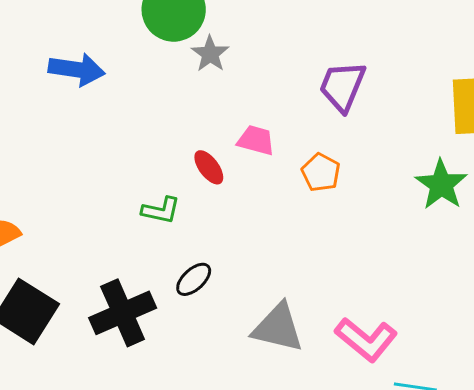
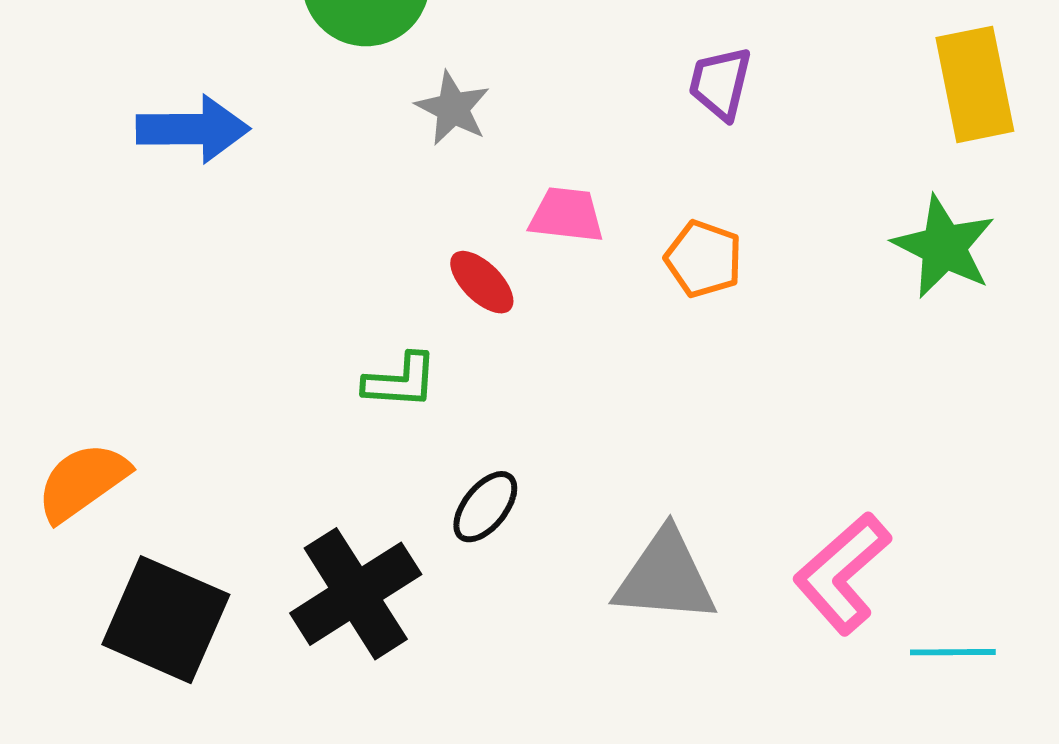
gray star: (210, 54) -> (453, 108), moved
purple trapezoid: (342, 86) -> (720, 83), size x0.7
pink L-shape: (366, 339) -> (842, 573), turned 108

